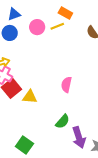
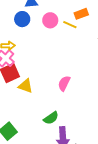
orange rectangle: (65, 13) -> (81, 14), turned -64
yellow line: (57, 26) -> (70, 25), turned 32

